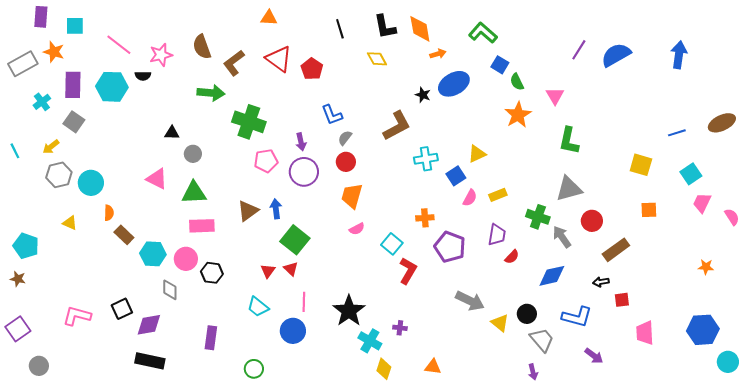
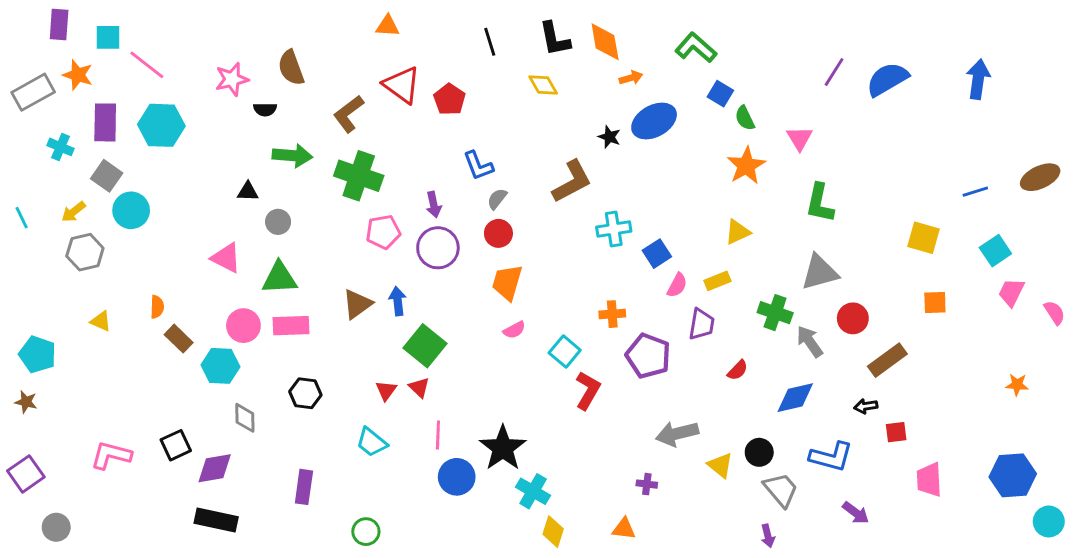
pink line: (119, 45) -> (147, 65), moved
brown L-shape: (234, 63) -> (349, 114), moved
black semicircle: (143, 76) -> (265, 109), moved
green arrow: (211, 93) -> (292, 156), moved
cyan cross: (42, 102) -> (61, 147), turned -30
yellow triangle: (477, 154) -> (738, 232), moved
cyan circle: (91, 183) -> (131, 210), moved
purple trapezoid: (497, 235) -> (702, 324), moved
pink circle: (186, 259) -> (243, 326), moved
gray arrow: (470, 301) -> (677, 434), turned 140
purple cross: (400, 328) -> (647, 484), moved
blue circle: (293, 331) -> (457, 477), moved

